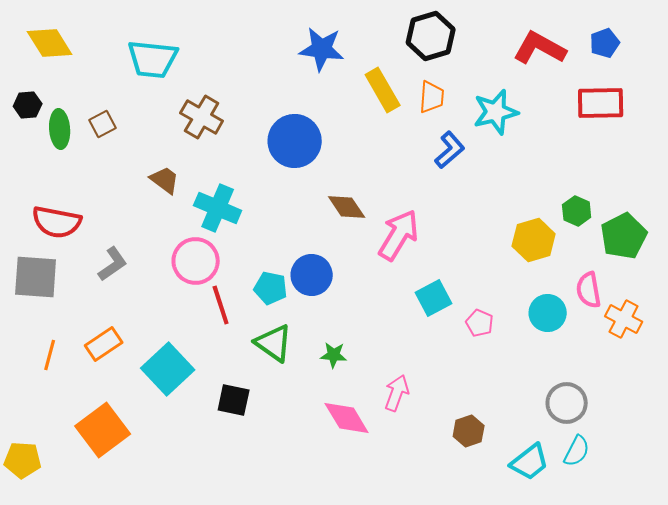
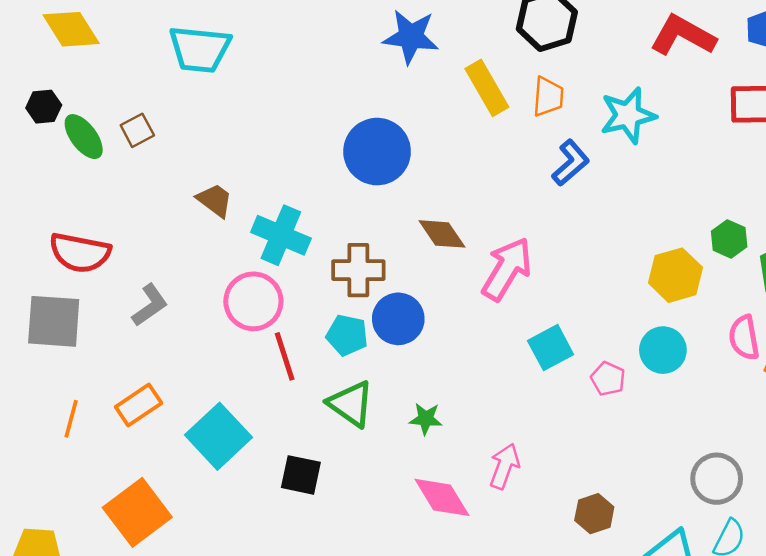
brown cross: (202, 117) -> (358, 270), moved, turned -30
green ellipse: (60, 129) -> (84, 137), turned -33
cyan circle: (548, 313) -> (663, 350), moved

